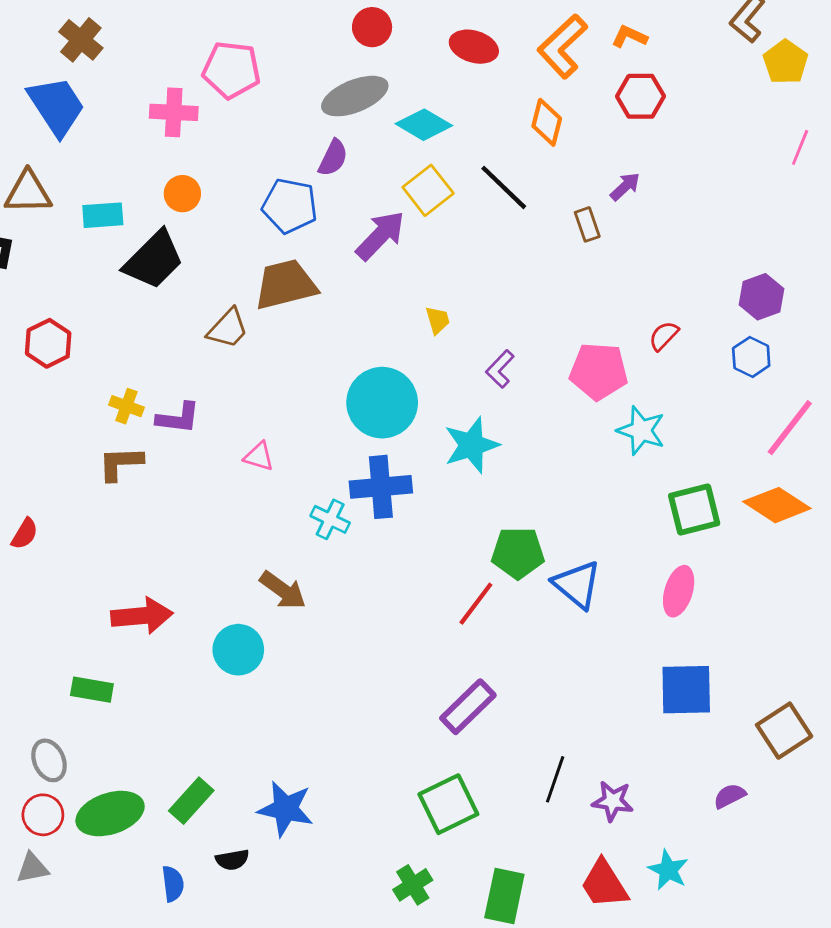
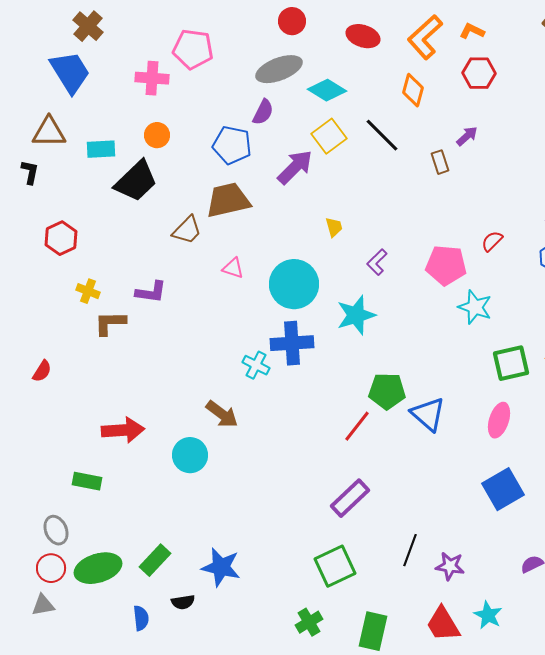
yellow cross: (126, 406) -> (88, 291), moved
pink triangle: (259, 456) -> (233, 268), moved
blue square: (686, 690) -> (503, 489), turned -30

